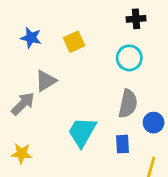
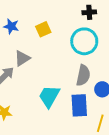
cyan circle: (129, 58) -> (84, 41), size x1.4
blue rectangle: (123, 144) -> (79, 105), size x1.6

